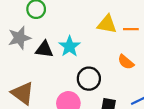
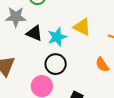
yellow triangle: (107, 24) -> (82, 27), moved
black circle: (89, 79) -> (56, 64), moved

